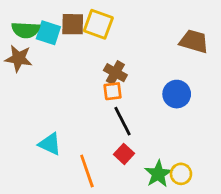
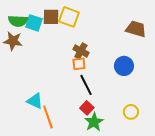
orange line: (87, 171) -> (48, 117), moved
green star: (158, 174) -> (94, 122), moved
yellow circle: (181, 174) -> (131, 112), moved

